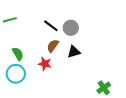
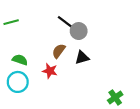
black line: (51, 26) -> (65, 22), moved
green semicircle: (18, 54) -> (20, 60), turned -40

